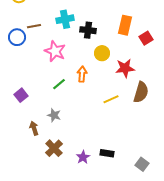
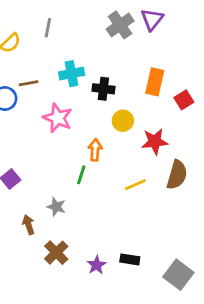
green line: (59, 84) -> (81, 175), moved, turned -32
gray square: (142, 164) -> (178, 275), size x1.5

